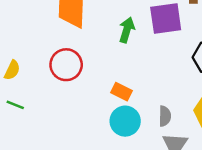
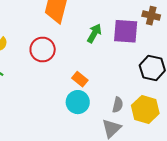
gray semicircle: (165, 116) -> (118, 105), moved

